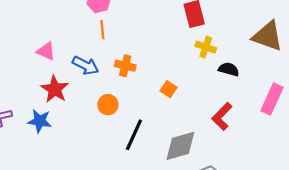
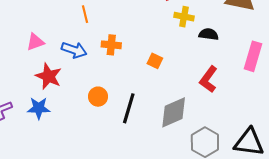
pink triangle: (46, 51) -> (35, 42), turned -36
orange circle: (108, 105) -> (98, 97), moved

